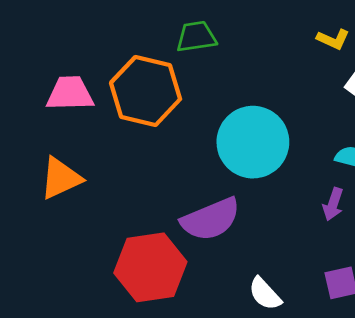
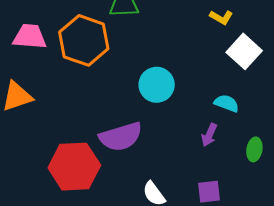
cyan circle: (253, 142) -> (157, 85), size x0.7

